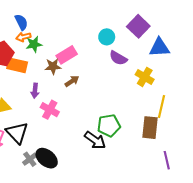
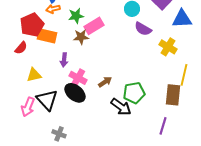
green star: (34, 44) -> (76, 16), moved
brown arrow: (72, 81) -> (105, 82), moved
black ellipse: (47, 158) -> (75, 93), moved
gray cross: (30, 159) -> (59, 134), moved, turned -32
purple line: (167, 160) -> (163, 126), moved, turned 30

